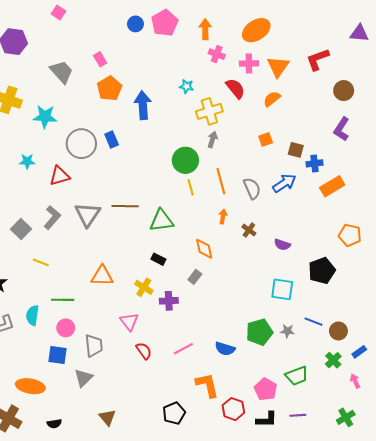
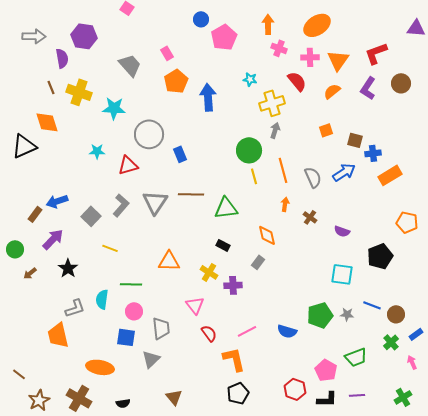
pink pentagon: (165, 23) -> (224, 37), moved
purple L-shape: (342, 129) -> (368, 88), moved
blue rectangle: (112, 139) -> (180, 154), moved
orange L-shape: (207, 385) -> (234, 359), moved

